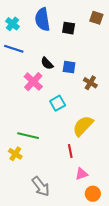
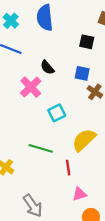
black square: (69, 28) -> (87, 42), moved
blue square: (69, 67) -> (82, 73), moved
green line: (28, 136) -> (41, 148), moved

